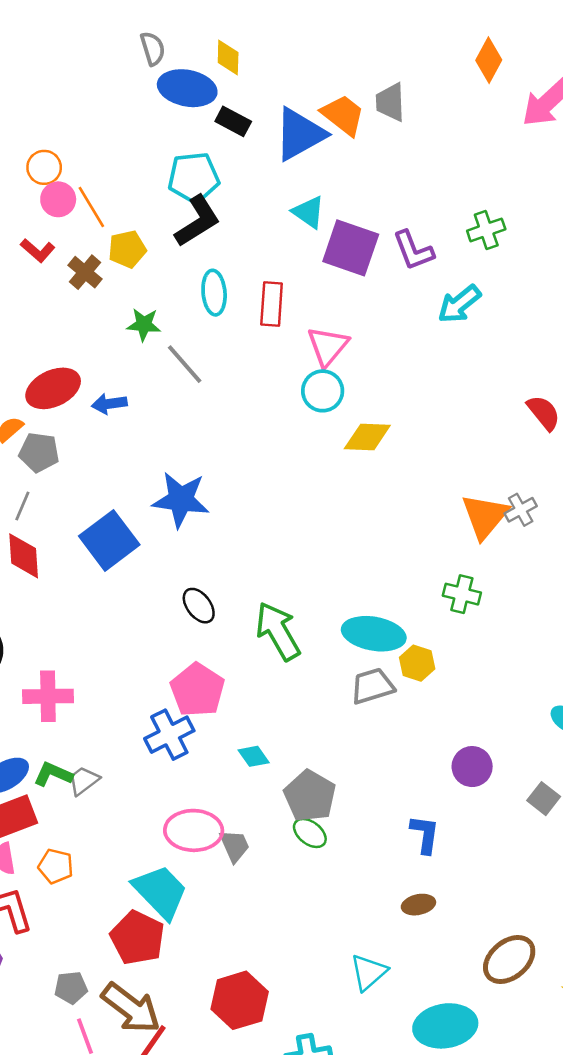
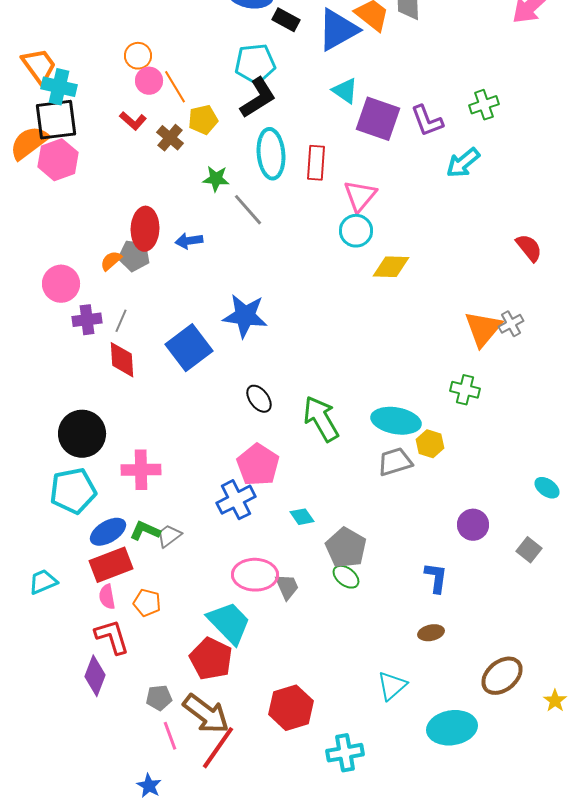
cyan ellipse: (214, 293) -> (271, 154), size x1.4
red ellipse: (53, 388) -> (145, 229), turned -63
gray pentagon: (39, 452) -> (134, 256), moved

